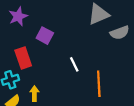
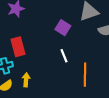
purple square: (45, 36) -> (63, 28), moved

